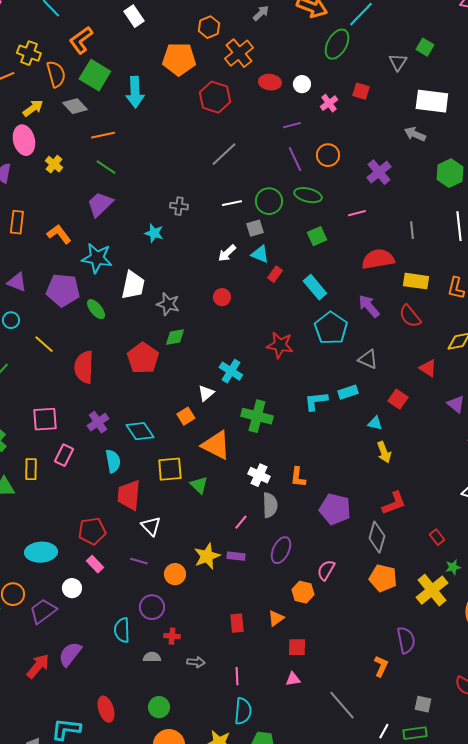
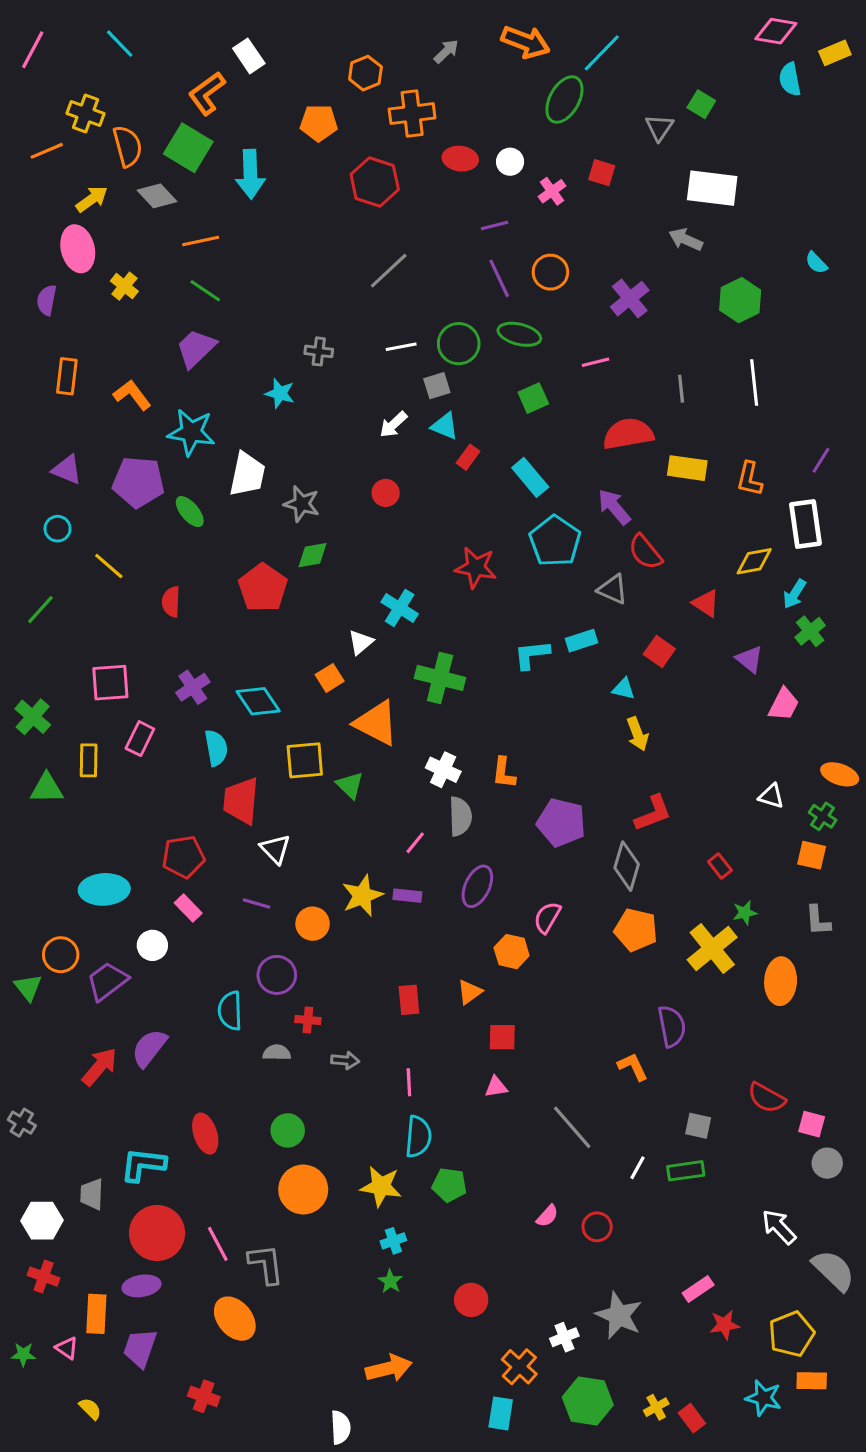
orange L-shape: (81, 40) -> (207, 93), moved
orange cross: (239, 53) -> (412, 114), turned 32
orange pentagon: (179, 59) -> (319, 123), size x0.7
red semicircle: (410, 316) -> (645, 552), moved
red semicircle: (84, 367) -> (171, 602), size x0.6
orange L-shape: (381, 666) -> (633, 1067), turned -50

